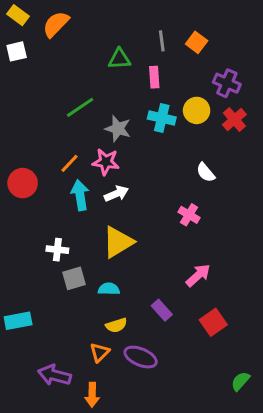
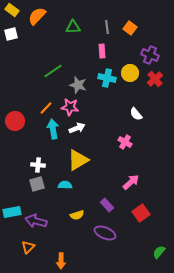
green triangle: (119, 59) -> (73, 27), moved
gray square: (74, 278) -> (37, 184), moved
cyan semicircle: (109, 289) -> (65, 185), moved
orange triangle: (100, 352) -> (28, 247), moved
purple ellipse: (141, 357) -> (105, 233), moved
purple arrow: (54, 375) -> (36, 221), moved

